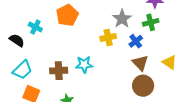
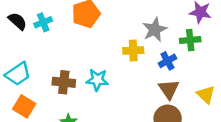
cyan cross: (35, 27) -> (43, 22), turned 32
black semicircle: (17, 40) -> (18, 21), moved

